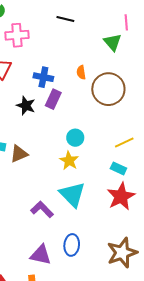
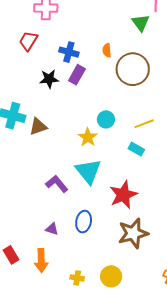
black star: (26, 106) -> (49, 79), turned -30
cyan circle: (75, 138) -> (106, 119), moved
red star: (121, 196) -> (123, 195), moved
purple triangle: (41, 255) -> (52, 229), size x0.6

